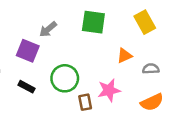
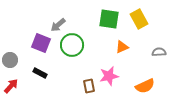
green square: (93, 22) -> (109, 19), moved
gray semicircle: (151, 69) -> (159, 52), moved
green circle: (65, 78) -> (72, 45), moved

